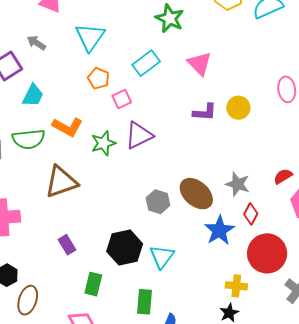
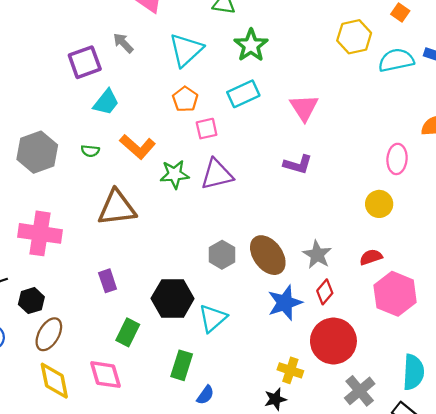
green star: (170, 18) -> (251, 45), moved
yellow circle: (238, 108) -> (379, 204), moved
green semicircle: (29, 139) -> (90, 151), size x0.5

